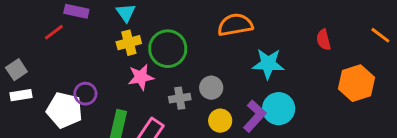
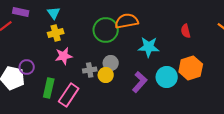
green circle: (168, 49) -> (106, 30), moved
orange hexagon: (356, 83) -> (191, 68), moved
cyan circle: (279, 109) -> (167, 77), moved
yellow circle: (220, 121) -> (106, 75), moved

